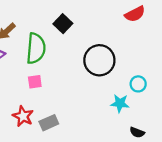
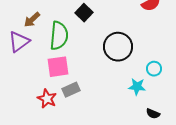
pink square: (35, 82) -> (58, 67), size x1.6
gray rectangle: (49, 123) -> (71, 90), moved

